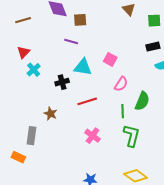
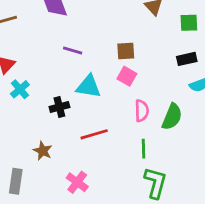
brown square: (80, 20) -> (126, 51), moved
pink semicircle: (121, 84) -> (142, 111), turned -35
green semicircle: (142, 101) -> (172, 117), moved
pink cross: (92, 136) -> (77, 182), moved

